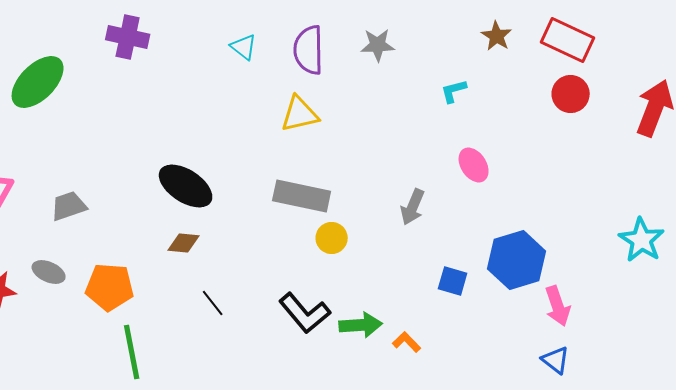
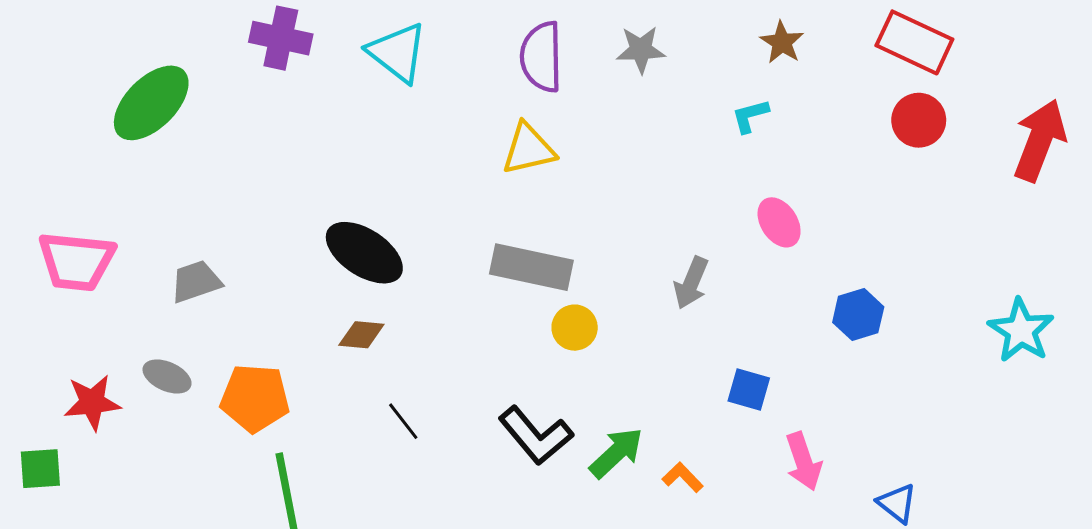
brown star: (497, 36) -> (782, 42), moved
cyan triangle: (244, 47) -> (397, 53), moved, size x1.6
blue hexagon: (517, 260) -> (858, 315), moved, size x0.6
pink arrow: (558, 306) -> (804, 461), moved
green arrow: (361, 325) -> (616, 453), turned -39

